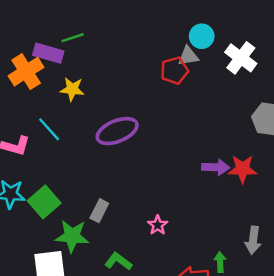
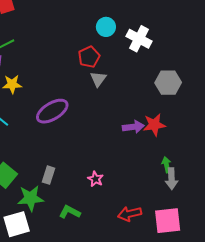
gray triangle: (188, 56) -> (98, 79), moved, turned -36
green arrow: (220, 262) -> (166, 165), moved

